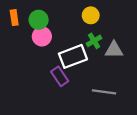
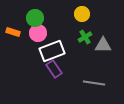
orange rectangle: (14, 18) -> (13, 32), moved, turned -64
white rectangle: (73, 56) -> (52, 51), moved

